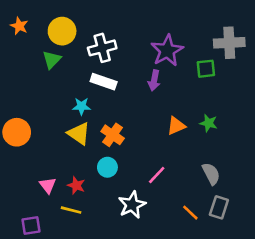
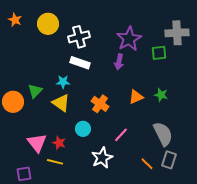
green triangle: (52, 60) -> (35, 91), moved
orange cross: (113, 135) -> (100, 104), moved
gray semicircle: (211, 174) -> (163, 134), size x1.4
pink triangle: (48, 185) -> (37, 143), size x1.5

